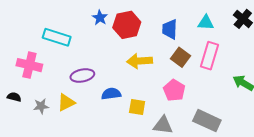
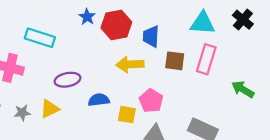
cyan triangle: (206, 23) -> (203, 23), size x1.4
blue trapezoid: (170, 29) -> (151, 36), moved
brown square: (181, 57) -> (175, 61), turned -30
pink pentagon: (174, 90) -> (151, 101), moved

